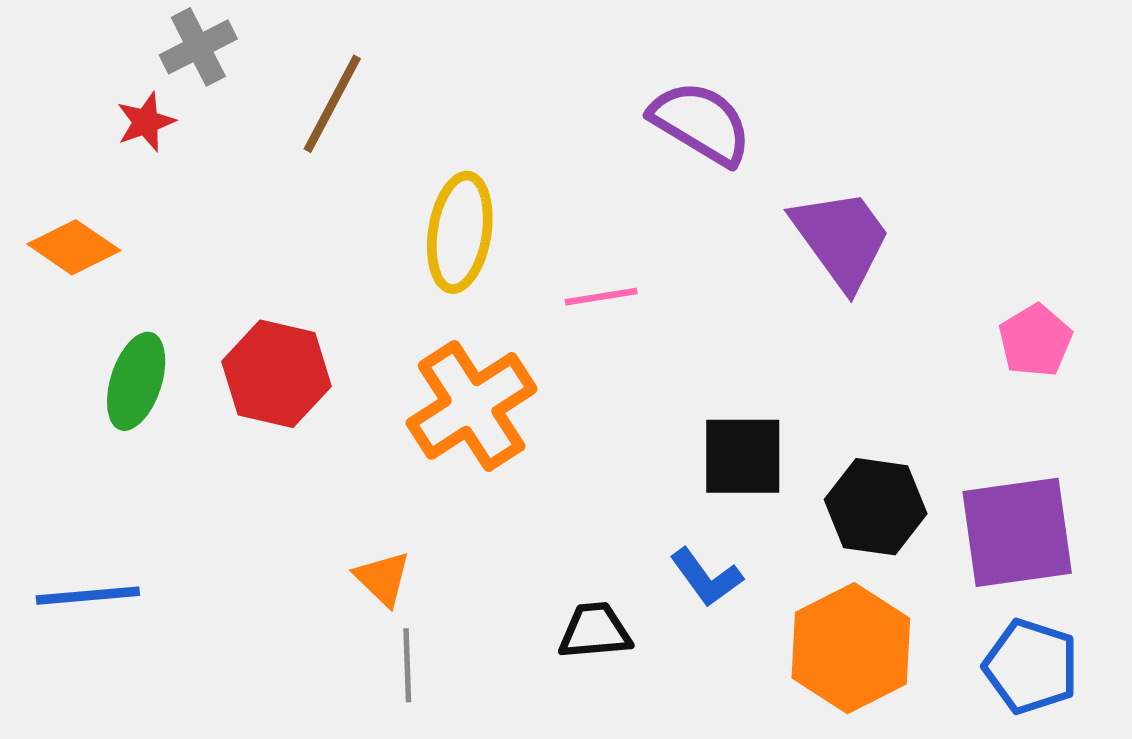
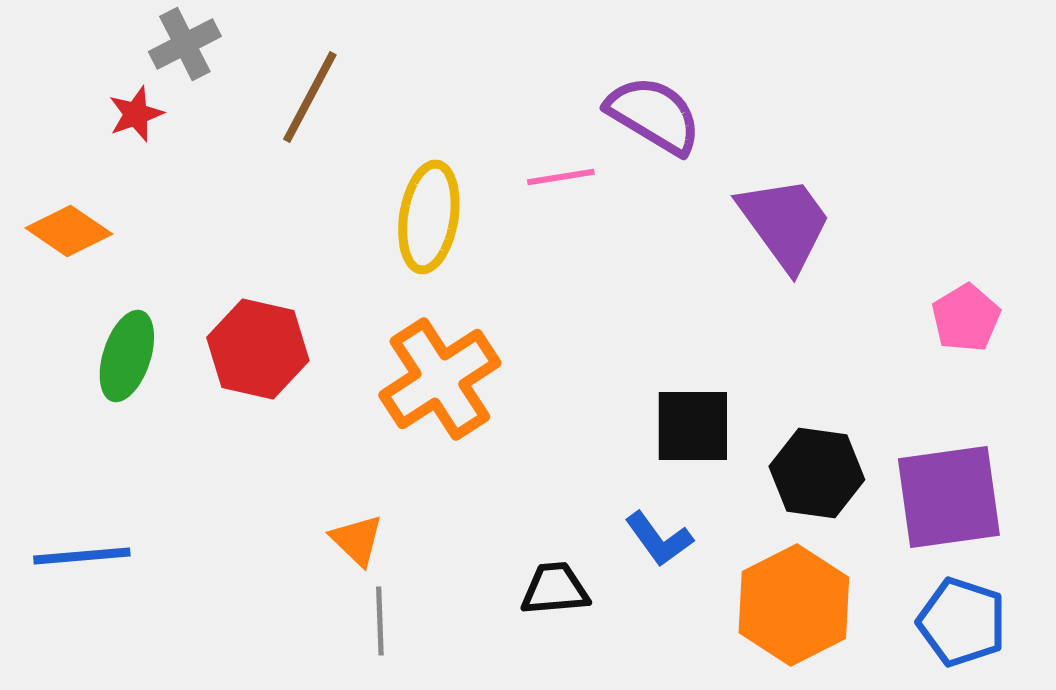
pink line: (601, 297) -> (561, 177), moved

